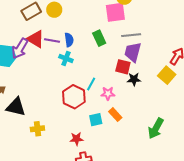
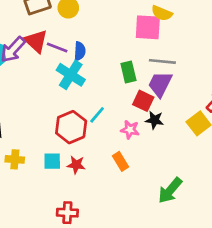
green rectangle: (99, 38) -> (128, 72), moved
cyan cross: (66, 59) -> (71, 75), size x1.5
pink star: (108, 93) -> (130, 130), moved
cyan square: (96, 120) -> (52, 161), moved
red star: (76, 139) -> (76, 165), moved

